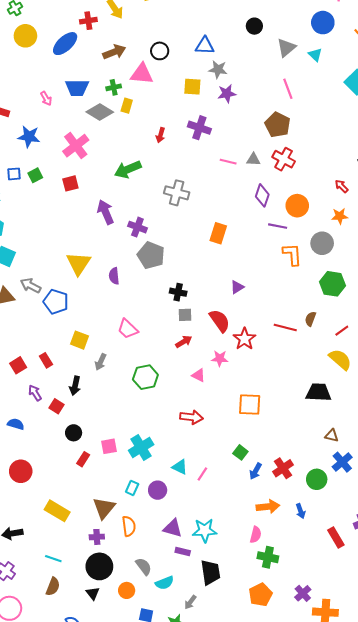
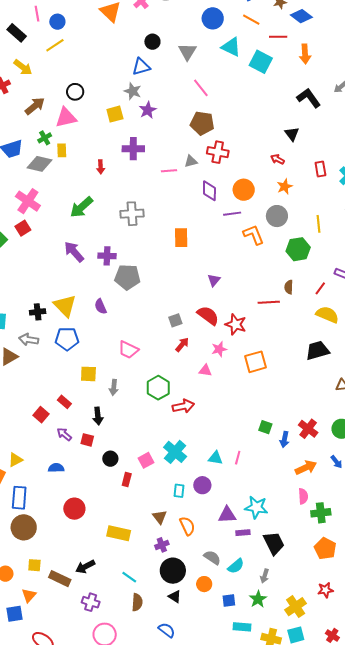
blue triangle: (205, 46) -> (141, 67), moved
cyan triangle: (315, 55) -> (231, 47), moved, size x1.5
gray star: (218, 69) -> (133, 91), turned 30
red square: (70, 183) -> (23, 228), moved
black cross: (178, 292) -> (38, 312), moved
blue pentagon: (56, 302) -> (67, 339), moved
orange square: (250, 404) -> (256, 362), moved
red arrow: (191, 417) -> (183, 406), moved
brown triangle: (104, 508) -> (160, 517), size x0.7
cyan star: (205, 530) -> (256, 507), turned 30
cyan line: (53, 559) -> (129, 577), turned 35

